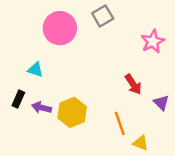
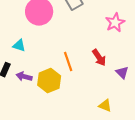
orange line: (120, 123) -> (68, 62), moved

